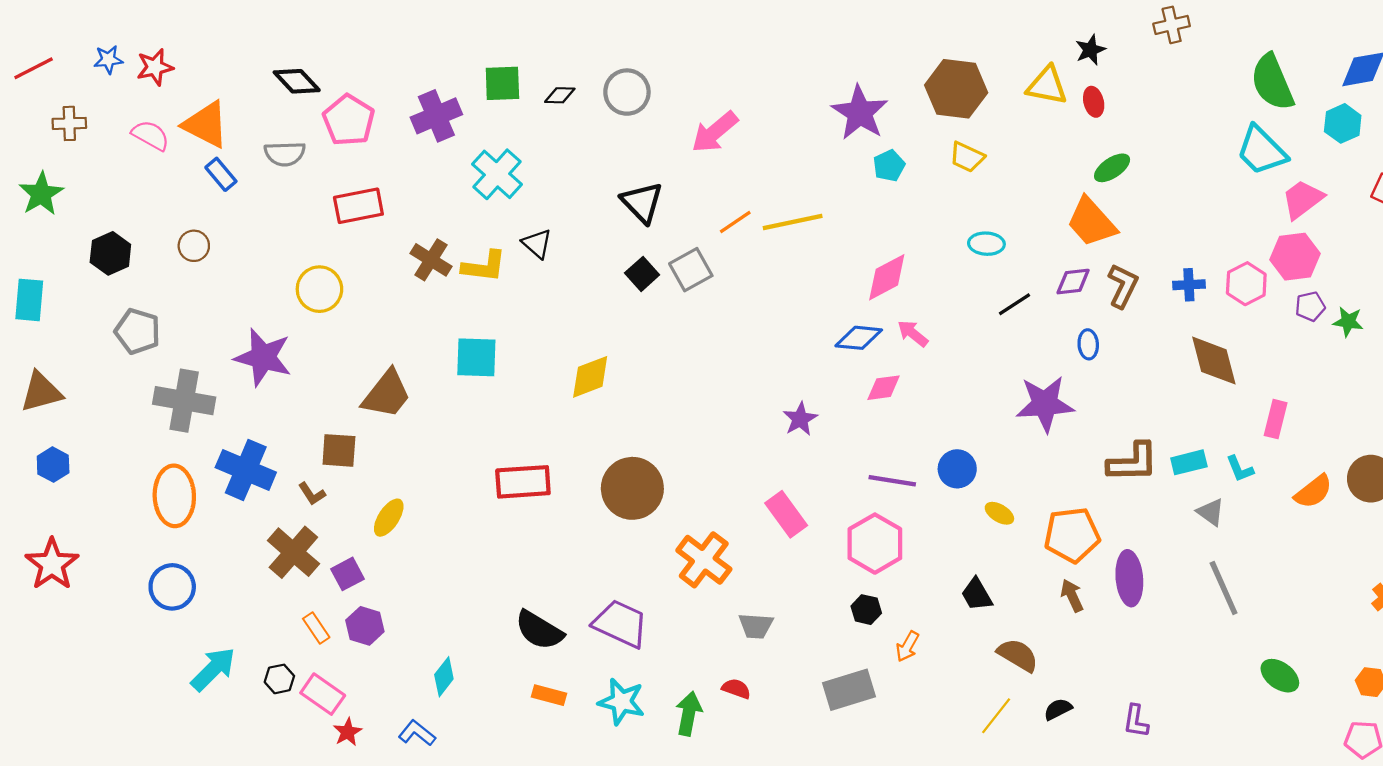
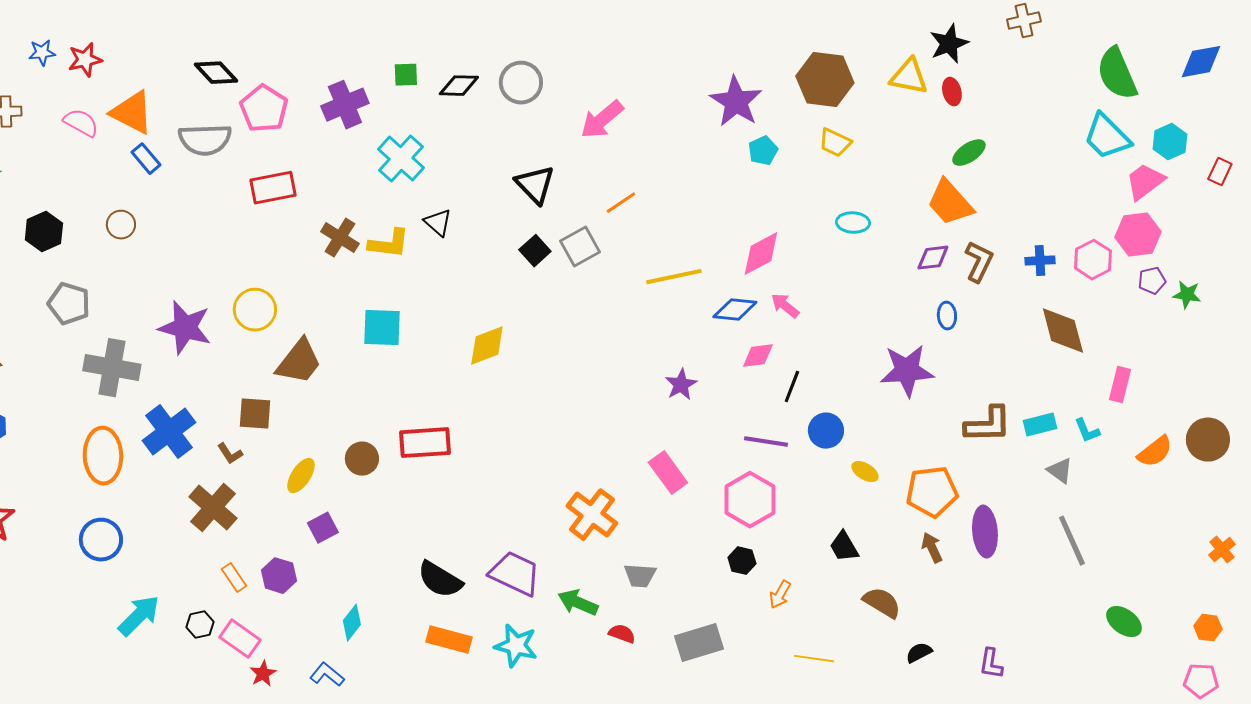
black star: (1090, 50) -> (949, 44), size x1.4
green square: (502, 83) -> (406, 75), size x0.7
black diamond: (560, 95) -> (459, 86), size x1.4
cyan hexagon: (1343, 123) -> (1170, 142), moved
gray semicircle: (285, 154) -> (205, 140), size x1.4
yellow line: (793, 222) -> (674, 277), moved
yellow circle: (319, 289) -> (255, 310), moved
black line: (1015, 304) -> (792, 387), moved, turned -36
blue cross: (246, 470) -> (169, 432), turned 30
brown circle: (632, 488) -> (362, 459), moved, size x0.6
purple square: (348, 574) -> (323, 528), moved
gray rectangle: (849, 690) -> (699, 643), moved
orange rectangle: (549, 695) -> (449, 640), size x1.4
green arrow: (689, 714) -> (578, 603), moved, turned -78
yellow line: (996, 716) -> (814, 659), moved, turned 60

